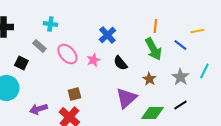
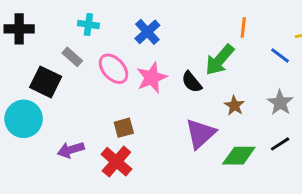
blue cross: (107, 35) -> (147, 32), moved
green arrow: (153, 49) -> (220, 60), moved, turned 70
pink star: (93, 60) -> (152, 78), size x1.5
black square: (21, 63) -> (46, 82), size x1.5

